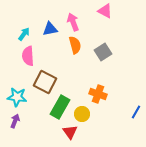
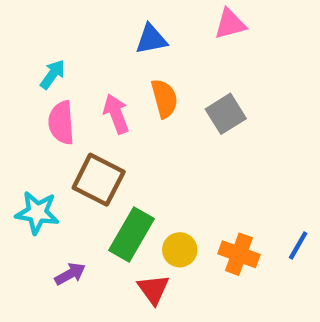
pink triangle: (105, 11) -> (230, 24), turned -42
pink arrow: (73, 22) -> (116, 114), moved
blue triangle: (50, 29) -> (151, 39), moved
orange cross: (98, 94) -> (239, 254), moved
purple arrow: (15, 121) -> (70, 274), moved, turned 40

